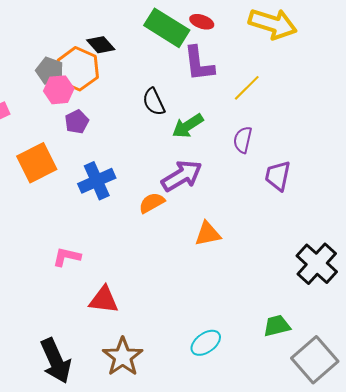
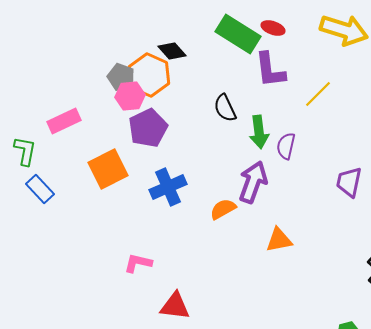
purple pentagon: (77, 122) -> (148, 128), size x1.6
green arrow: (188, 126) -> (259, 132), turned -64
purple semicircle: (243, 140) -> (286, 146), moved
purple arrow: (182, 176) -> (253, 182), turned -39

